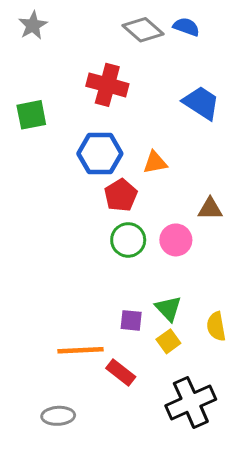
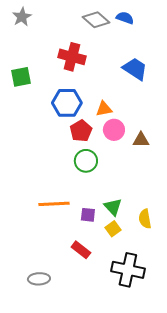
pink circle: (176, 240) -> (114, 130), moved
orange line: (80, 350) -> (54, 204), moved
black cross: (191, 402) -> (128, 270), turned 36

